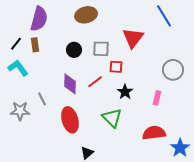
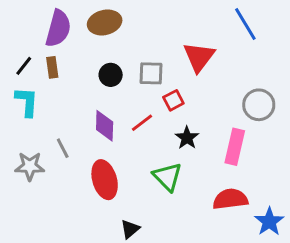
brown ellipse: (86, 15) -> (105, 22), moved
red square: (116, 67) -> (173, 100), turned -32
cyan L-shape: (18, 68) -> (27, 102), turned 40
pink rectangle: (157, 98) -> (235, 147), size x1.6

